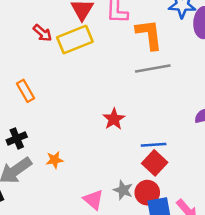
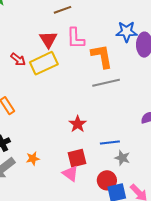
red square: (155, 163) -> (77, 158), moved, turned 36
gray star: (123, 190) -> (122, 158), moved
pink triangle: (93, 200) -> (70, 174), moved

